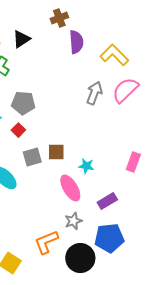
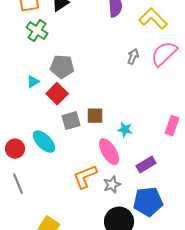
gray arrow: (94, 93) -> (133, 57), size x0.7
red square: (18, 130) -> (57, 94), size x1.5
orange L-shape: (46, 242) -> (85, 177), moved

